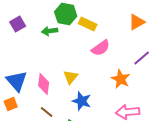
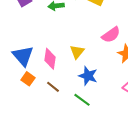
pink semicircle: (101, 48) -> (111, 35), moved
orange square: (11, 104) -> (28, 79), moved, turned -32

